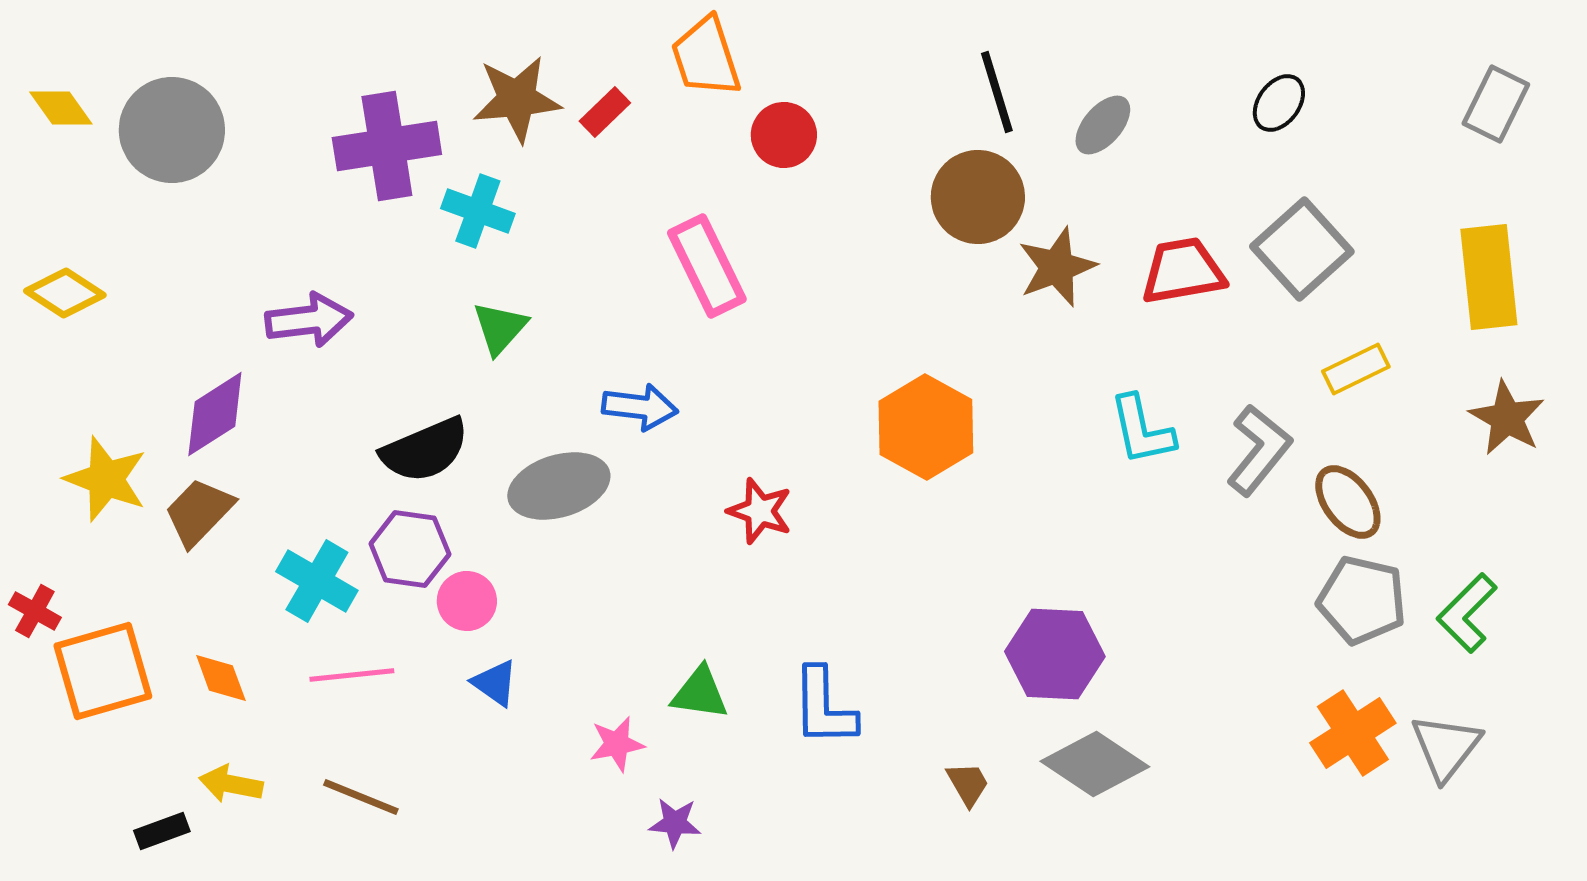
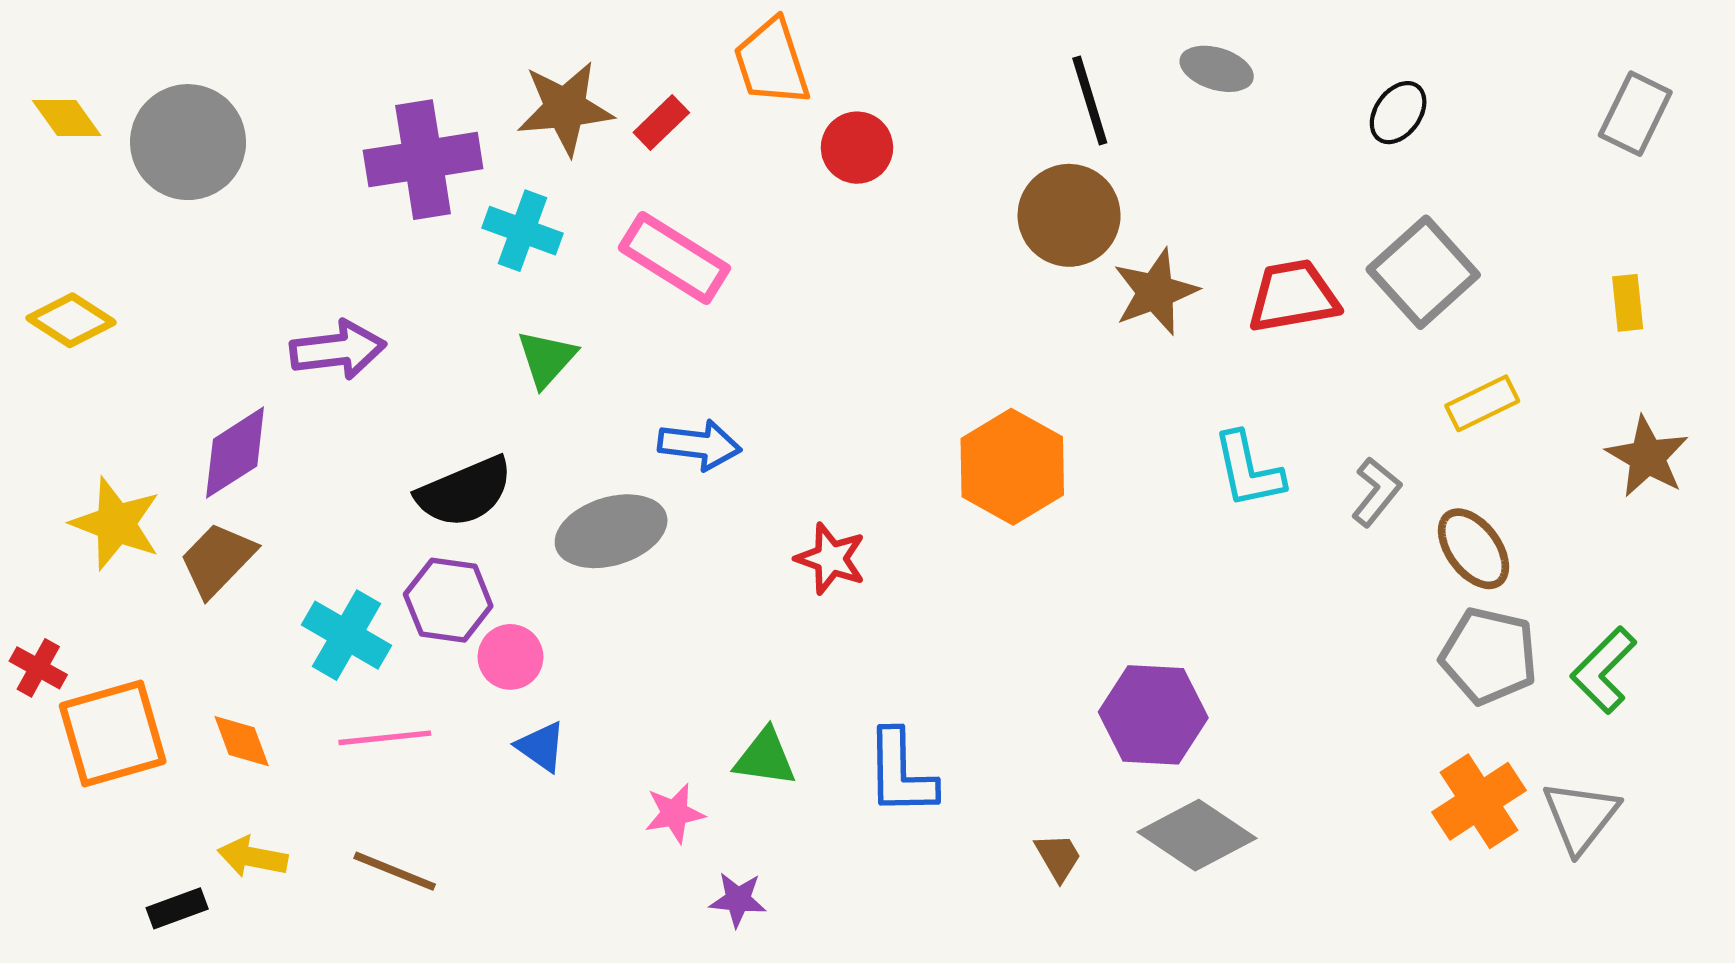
gray ellipse: (1103, 125) -> (1217, 69), moved, turned 66
pink rectangle: (707, 266) -> (674, 258), moved, turned -32
yellow rectangle: (1489, 277) -> (1628, 303), size x0.5
gray L-shape: (1259, 450) -> (1376, 492), size x0.7

